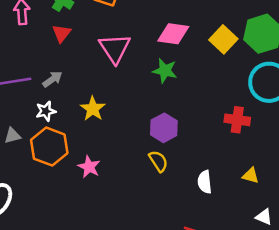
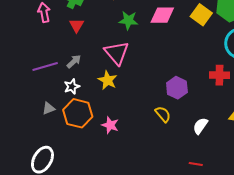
pink triangle: (115, 48) -> (117, 53), moved
green star: (165, 71) -> (128, 20), moved
purple hexagon: (164, 128) -> (177, 88), moved
white semicircle: (205, 182) -> (200, 126), turned 48

